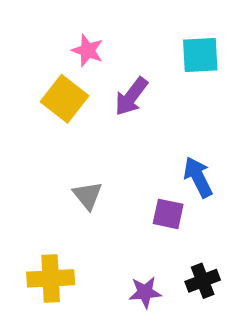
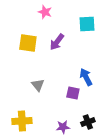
pink star: (87, 50) -> (45, 12), moved
yellow square: (64, 99) -> (28, 43), turned -30

